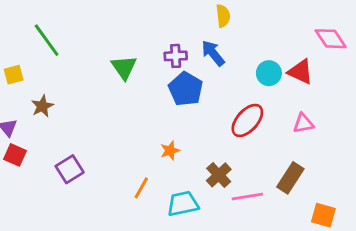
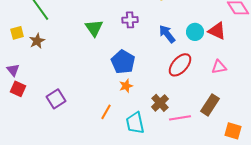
blue arrow: (213, 53) -> (167, 34), moved
blue pentagon: (186, 89) -> (123, 62), moved
brown star: (42, 106) -> (37, 41), moved
cyan trapezoid: (183, 204) -> (135, 123), turned -90

